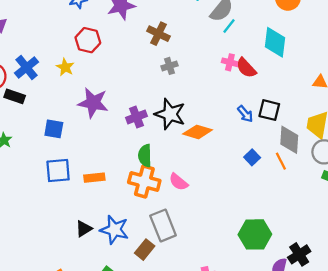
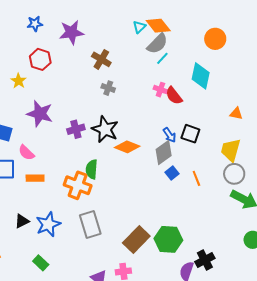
gray cross: (169, 66) -> (108, 88), turned 32
gray diamond: (289, 140) -> (164, 152), moved, turned 45
green semicircle: (145, 156) -> (92, 169), moved
pink semicircle: (178, 182) -> (26, 153), moved
blue star: (114, 230) -> (48, 224), turned 30
brown rectangle: (145, 250) -> (136, 239), moved, size x1.5

